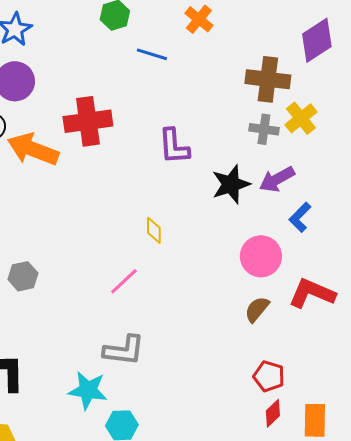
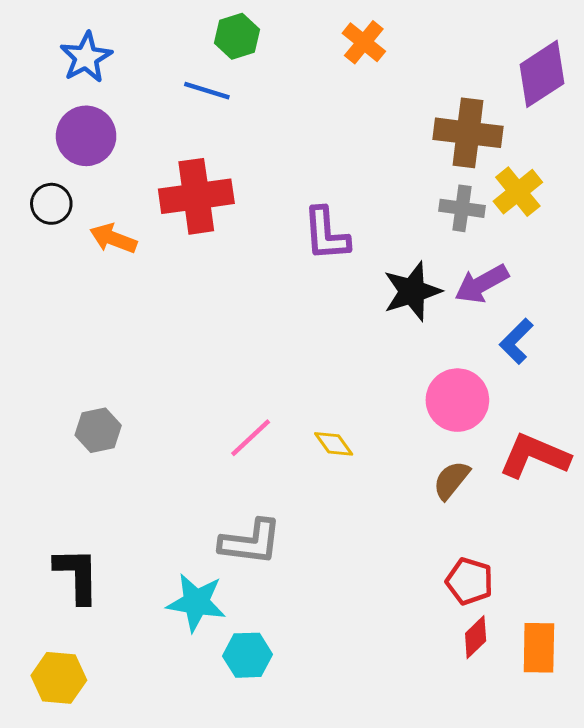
blue line: (152, 54) -> (207, 91), moved
orange arrow: (33, 149) -> (113, 239), size x0.6
yellow diamond: (154, 230) -> (334, 444), moved, turned -36

